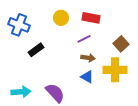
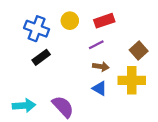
red rectangle: (91, 18) -> (104, 21), turned -30
blue cross: (19, 25) -> (37, 29), moved

